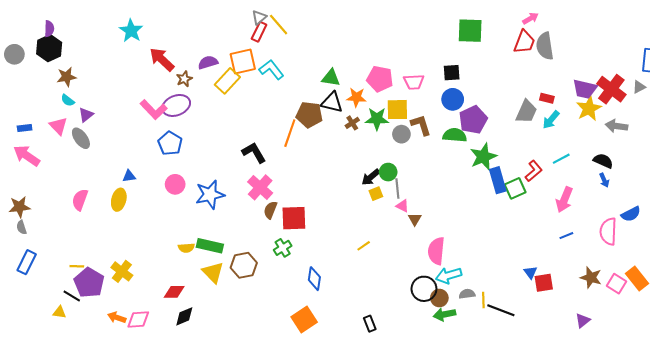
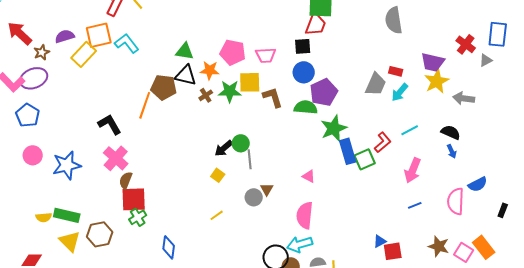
red trapezoid: (524, 42) -> (316, 24), moved
red cross: (611, 89) -> (466, 44), moved, size x0.7
gray circle: (401, 134) -> (254, 197), moved
yellow square: (376, 194) -> (218, 175), moved, turned -32
pink triangle: (402, 206) -> (309, 176), moved
red square: (294, 218) -> (134, 199), moved
pink semicircle: (436, 251) -> (305, 215), moved
blue triangle: (530, 272) -> (380, 241), turned 40

